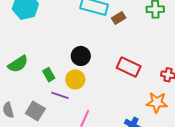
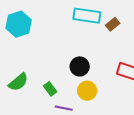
yellow circle: (75, 79) -> (87, 91), moved

